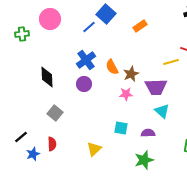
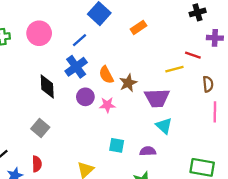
pink circle: (50, 19) -> (39, 33), moved
blue line: (89, 27) -> (80, 40), moved
black diamond: (47, 77) -> (47, 86), moved
purple circle: (84, 84) -> (85, 97), moved
pink star: (126, 94) -> (107, 105), moved

